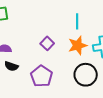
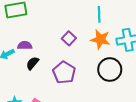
orange star: (78, 45) -> (100, 39), turned 30
black semicircle: (11, 66) -> (32, 63), turned 112

